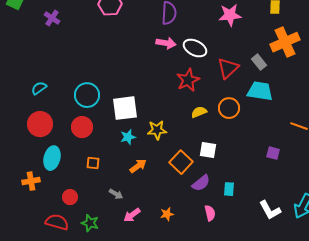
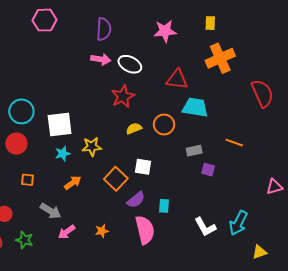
gray rectangle: (259, 62) -> (194, 151), moved, turned -63
red triangle: (228, 68) -> (177, 79), moved, turned 50
gray arrow: (116, 194) -> (51, 211), size x1.5
pink semicircle: (210, 213) -> (145, 230), size x1.8

